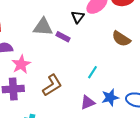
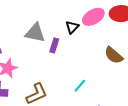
purple rectangle: (63, 37) -> (54, 45), turned 72

